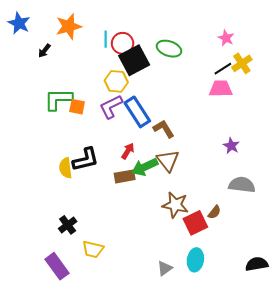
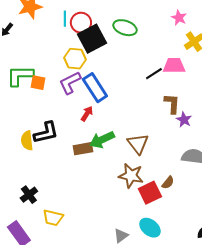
black line: (223, 69) -> (154, 74), moved
brown L-shape: (164, 129) -> (172, 104), moved, turned 35
red arrow: (128, 151) -> (87, 114), moved
brown triangle: (168, 161) -> (138, 144), moved
cyan ellipse: (195, 260) -> (150, 228), turned -60

